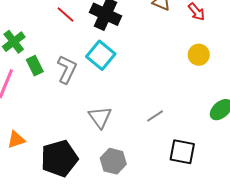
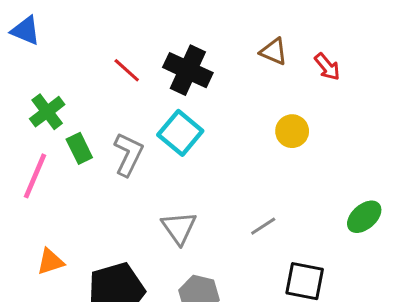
yellow circle: (199, 55) -> (292, 131), moved

